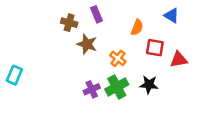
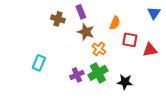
blue triangle: (172, 15) -> (154, 13), moved, turned 32
brown star: (87, 44) -> (86, 32), moved
cyan rectangle: (14, 75) -> (39, 63), moved
black star: (149, 85) -> (125, 82), moved

